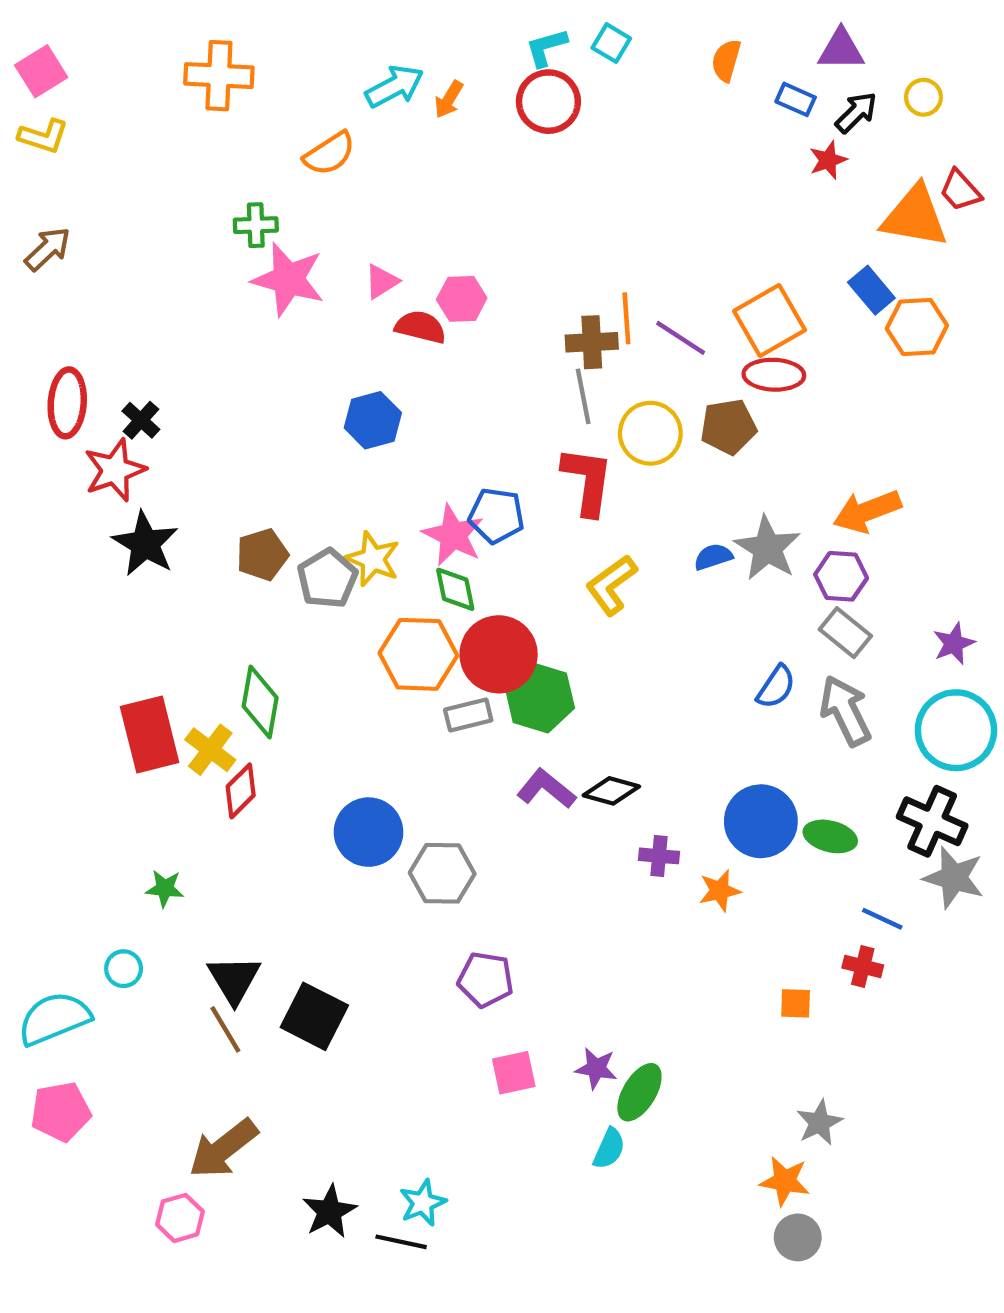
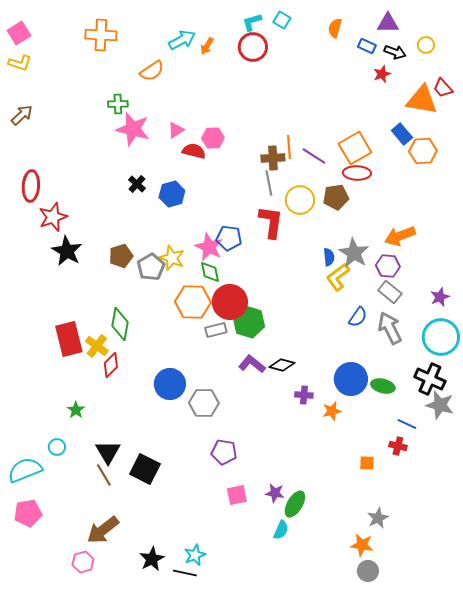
black arrow: (856, 112) -> (395, 52), turned 65
black cross: (141, 420) -> (137, 184), moved
blue semicircle: (713, 557) -> (329, 257), turned 102
yellow L-shape: (611, 585) -> (338, 277), moved
green star: (165, 888) -> (76, 410), turned 30

